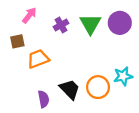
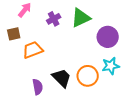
purple circle: (120, 23) -> (108, 37), moved
green triangle: (90, 24) -> (81, 18), turned 35

